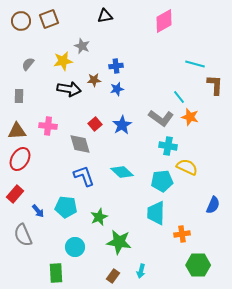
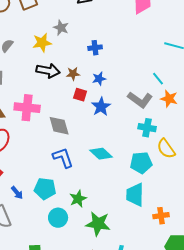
brown star: (94, 80) -> (73, 74), moved
blue star: (117, 89) -> (99, 79), moved
red square: (95, 124) -> (80, 95), moved, turned -32
pink cross: (48, 126) -> (27, 108), size x1.4
yellow semicircle: (187, 167) -> (166, 149), turned -150
cyan circle: (75, 247) -> (58, 218), moved

